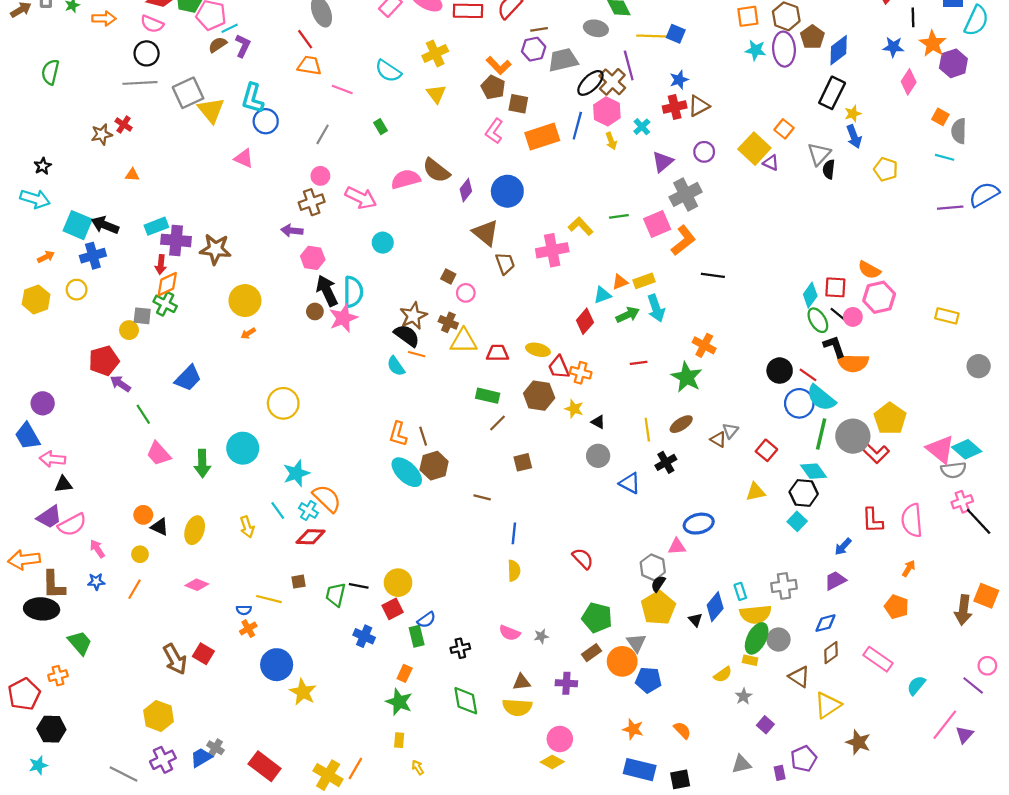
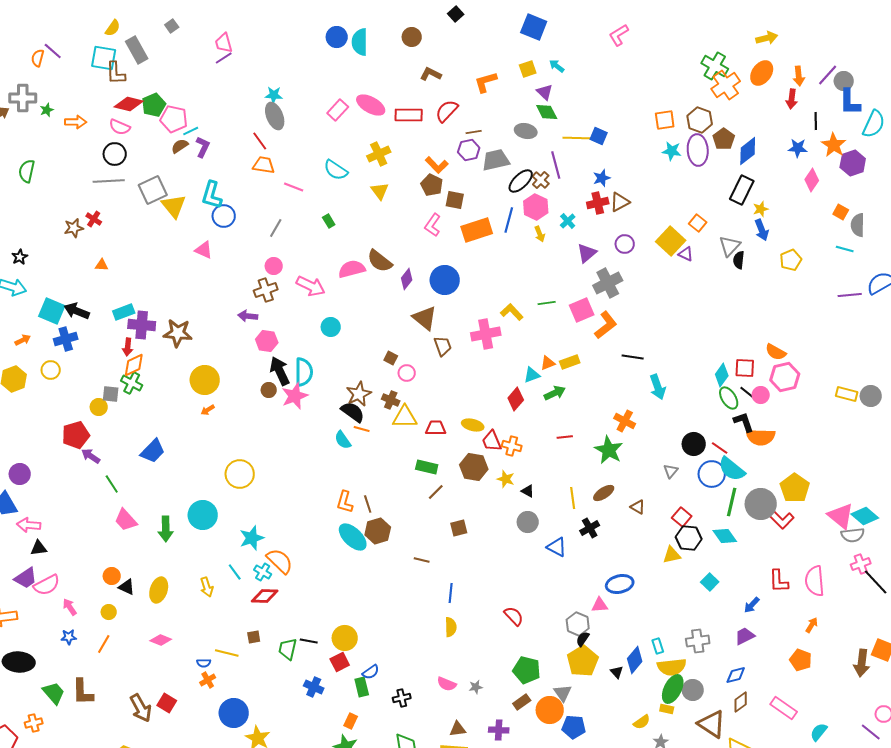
brown cross: (612, 82) -> (541, 180), size x0.7
yellow pentagon: (886, 169) -> (791, 260), turned 30
cyan arrow: (656, 308) -> (658, 387), moved
gray circle: (979, 366) -> (871, 396), moved
gray triangle: (730, 431) -> (671, 471), moved
black hexagon: (804, 493) -> (689, 538), moved
brown L-shape: (54, 585) -> (83, 692), moved
brown triangle: (799, 677) -> (712, 724), size x1.4

